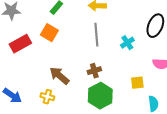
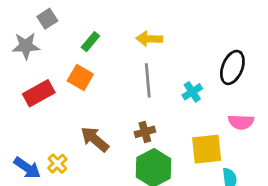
yellow square: (137, 83) -> (207, 149), size x1.6
yellow cross: (47, 97) -> (57, 164), moved, turned 32

